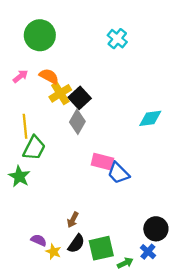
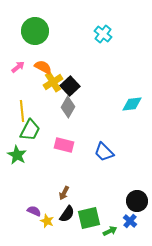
pink rectangle: (102, 162) -> (64, 145), moved

